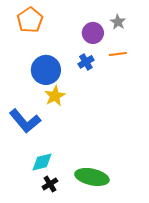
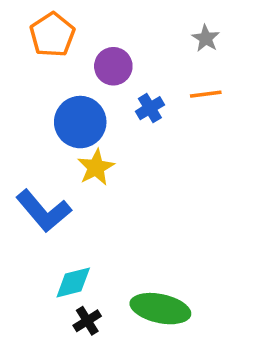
purple circle: (93, 33) -> (113, 66), moved

